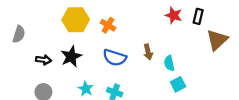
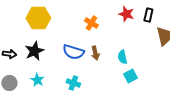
orange cross: (108, 25) -> (91, 23), moved
brown arrow: (148, 52) -> (95, 53), moved
cyan star: (86, 89) -> (37, 80), moved

